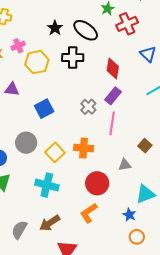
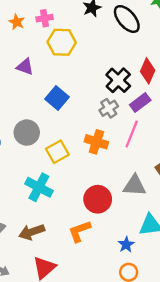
black cross: (73, 58) -> (118, 80), moved, turned 30
blue square: (44, 109) -> (57, 98), turned -36
orange cross: (84, 148) -> (96, 142), moved
gray triangle: (125, 165) -> (135, 186), size x1.5

